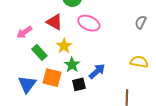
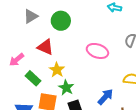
pink ellipse: (89, 23) -> (97, 51), moved
blue arrow: (97, 71) -> (105, 97), moved

